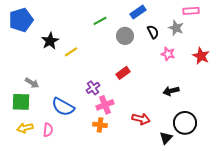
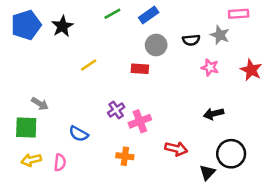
blue rectangle: (138, 12) -> (149, 15), moved
green line: (100, 21) -> (112, 14), moved
black semicircle: (153, 32) -> (191, 40), turned 112
black star: (50, 41) -> (62, 26), moved
red rectangle: (123, 73) -> (140, 69), moved, turned 40
pink cross: (105, 105) -> (140, 121), moved
blue semicircle: (63, 107) -> (79, 134), size x0.7

